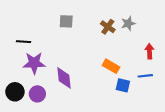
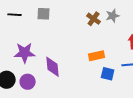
gray square: (66, 21) -> (44, 14), moved
black line: (23, 42) -> (15, 15), moved
orange rectangle: (111, 66) -> (97, 56), turned -42

